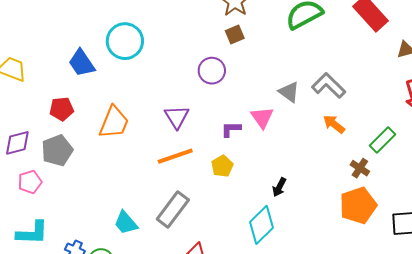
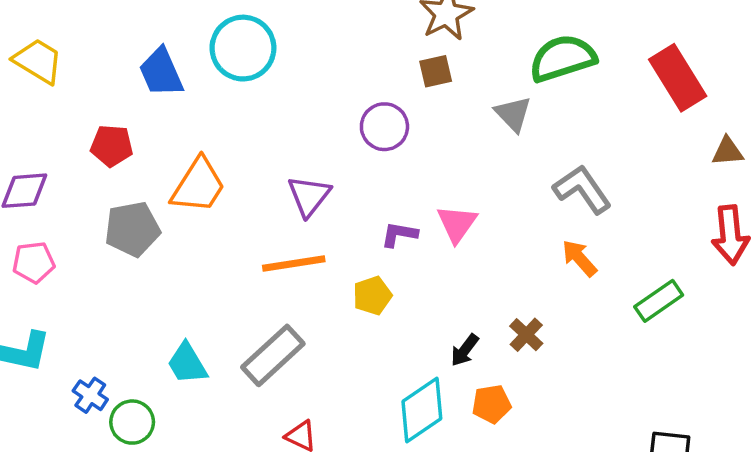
gray triangle: (289, 92) -> (513, 114), moved
gray pentagon: (57, 150) -> (132, 229), moved
brown cross: (360, 168) -> (526, 335), moved
orange pentagon: (358, 205) -> (492, 404), moved, size x0.6

